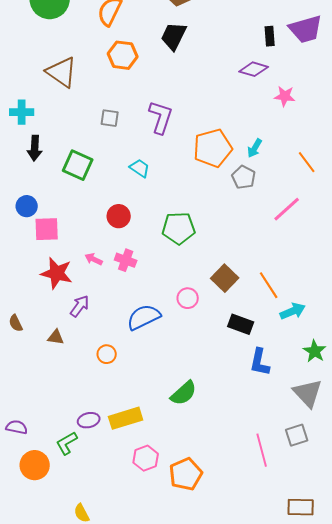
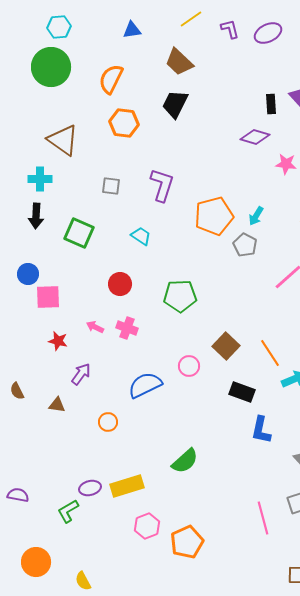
cyan cross: (22, 112) -> (40, 179), moved
red star: (57, 273) -> (58, 341), size x0.6
orange circle: (35, 465) -> (36, 562), moved

